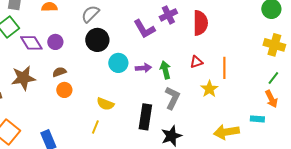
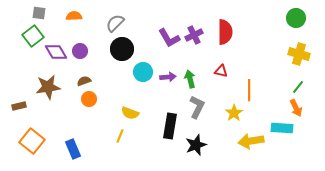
purple cross: (168, 15) -> (194, 35), moved
red triangle: (196, 62) -> (221, 71), turned 32
orange line: (224, 68) -> (249, 90), moved
yellow star: (209, 89) -> (234, 113), moved
cyan rectangle: (257, 119) -> (282, 128), size x1.5

